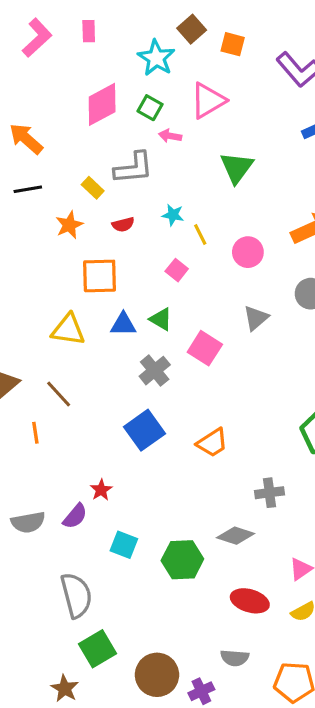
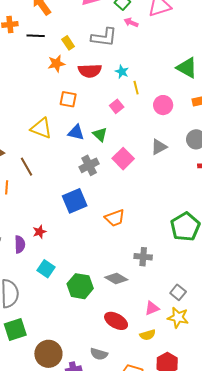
green triangle: (237, 168) -> (187, 68), moved, turned -50
yellow rectangle: (93, 188) -> (68, 43), moved
red semicircle: (123, 224) -> (90, 71), size x1.6
orange square: (100, 276) -> (68, 99), size x0.7
purple semicircle: (75, 516) -> (20, 244), turned -54

